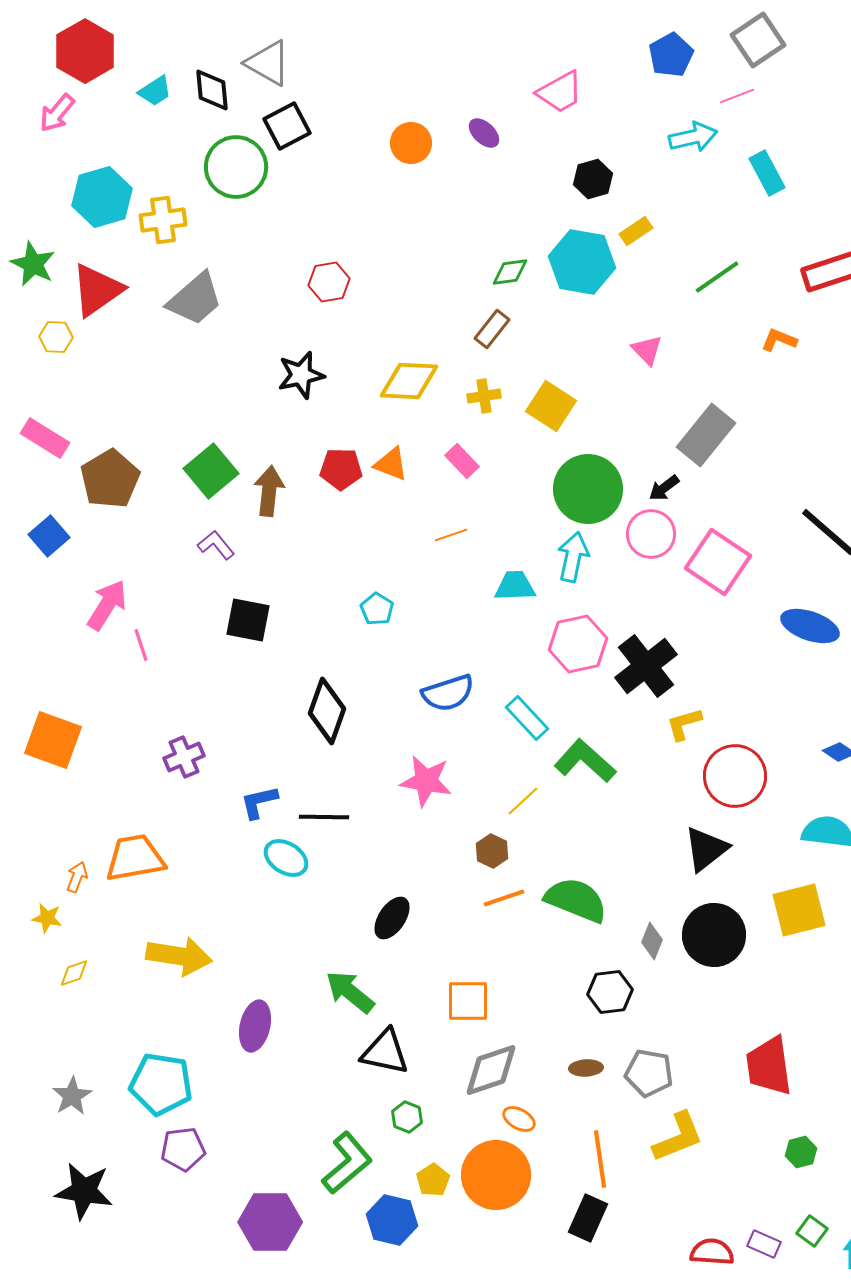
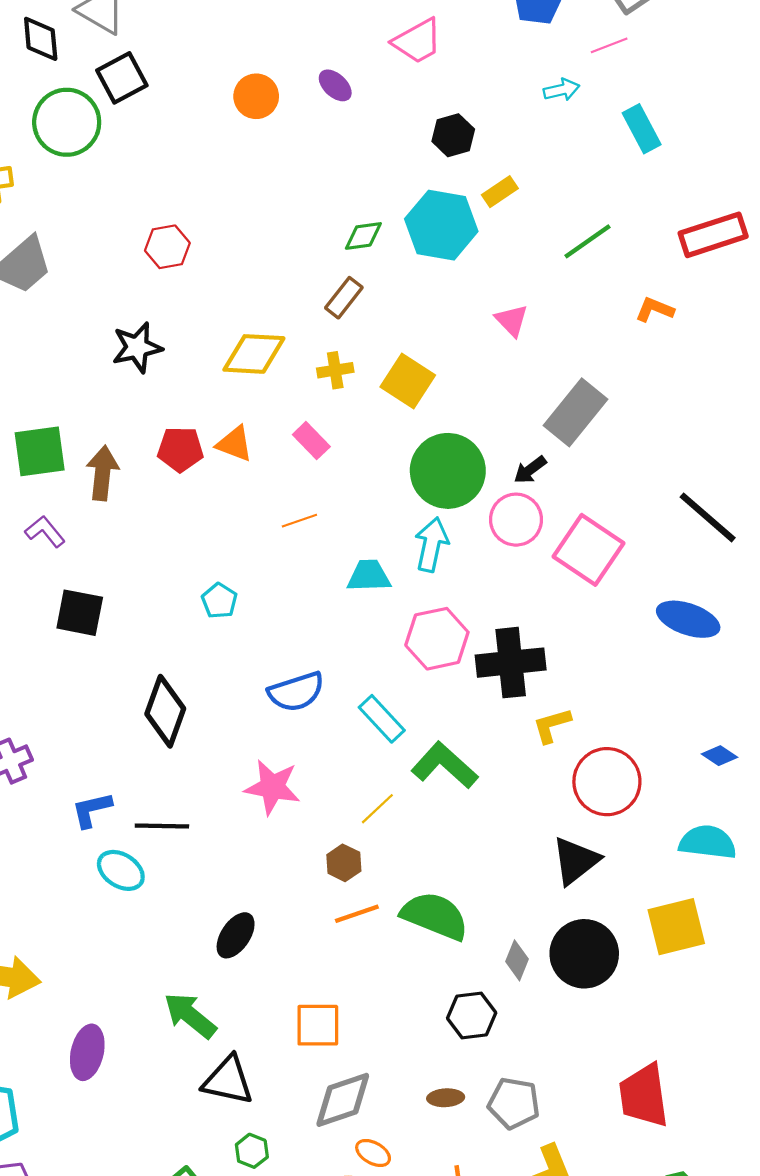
cyan arrow: (693, 137) -> (561, 90), size x0.7
green square: (211, 471) -> (40, 451), turned 32
black cross: (646, 666) -> (511, 663), turned 32

